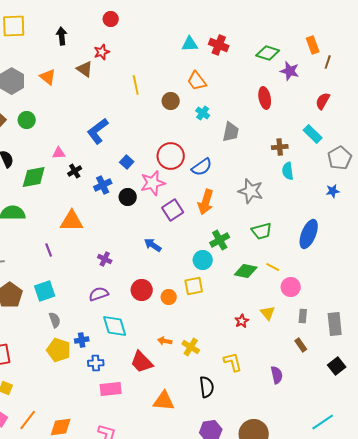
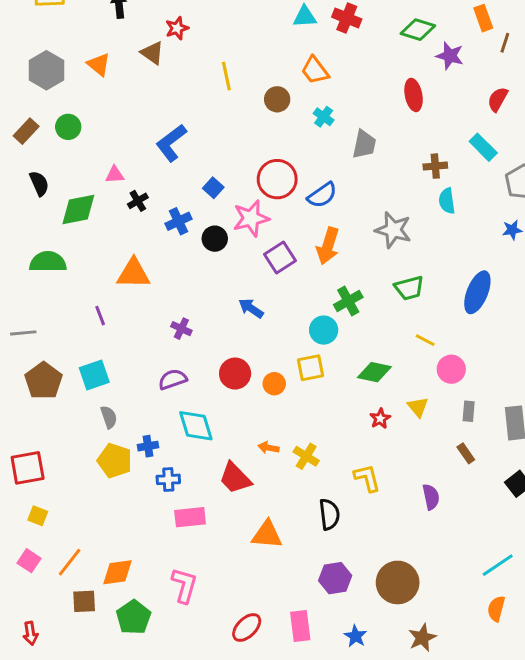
green diamond: (246, 271) -> (374, 372), moved

